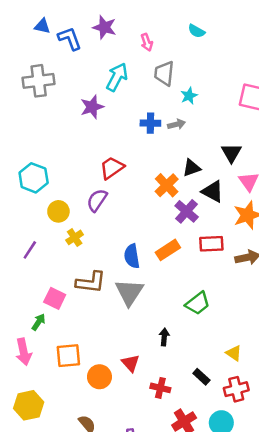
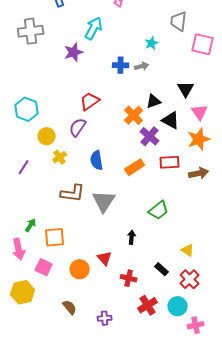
gray trapezoid: (164, 73) -> (179, 21), moved
blue semicircle: (132, 256) -> (97, 160), moved
pink square: (55, 298) -> (44, 267), moved
orange square: (68, 356) -> (55, 237), moved
red cross: (236, 389) -> (190, 279), turned -30

